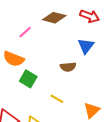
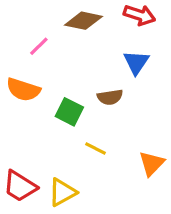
green square: (28, 79) -> (69, 112), moved

